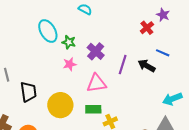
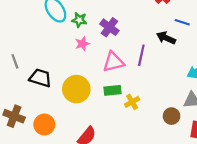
purple line: (123, 65) -> (141, 55), moved
black trapezoid: (28, 92) -> (40, 78), turned -60

